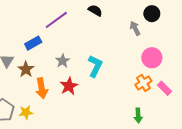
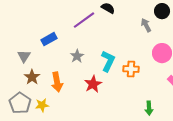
purple line: (56, 20) -> (84, 20), moved
brown star: (26, 69) -> (32, 77), moved
orange cross: (143, 83) -> (131, 69), moved, turned 35
red star: (69, 86) -> (93, 84), moved

